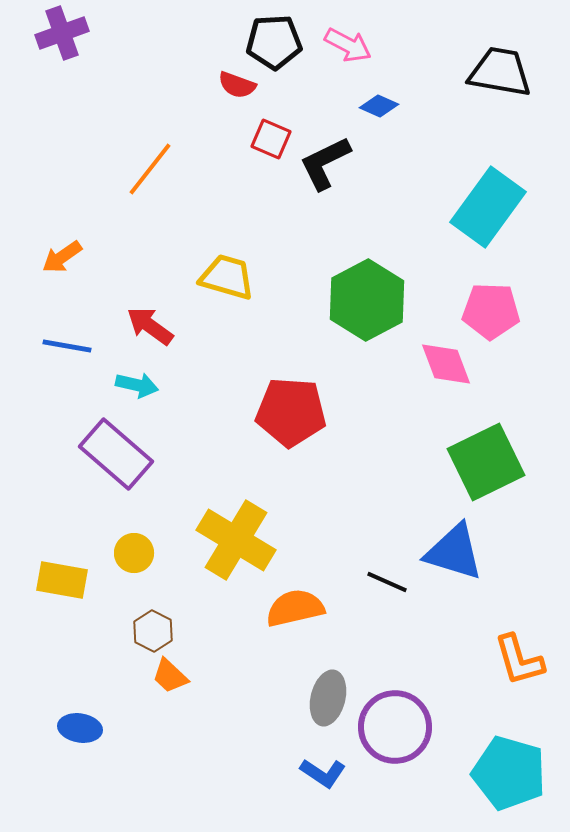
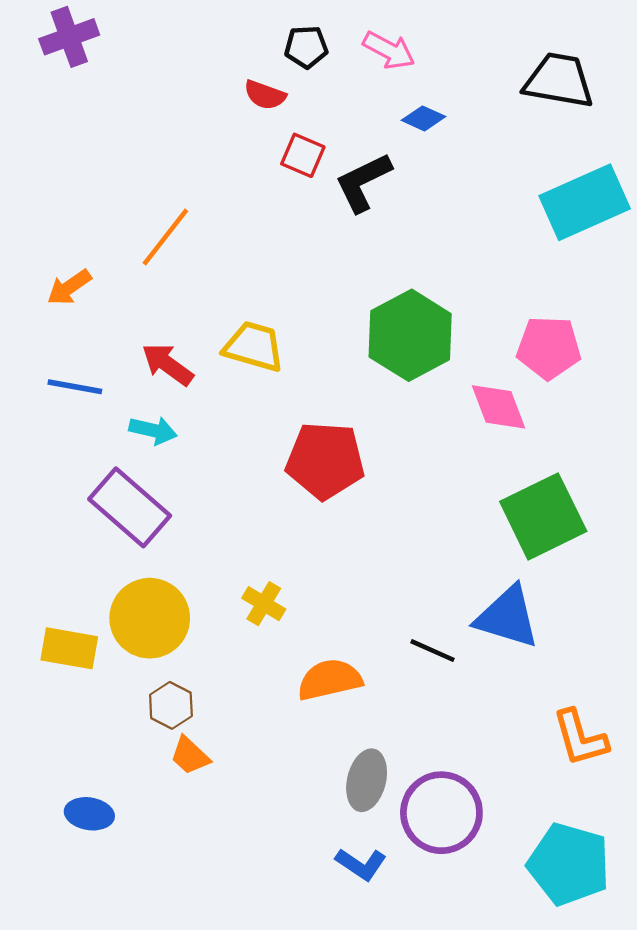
black pentagon: (274, 42) -> (306, 47), size x0.7
orange line: (150, 169) -> (165, 237), moved
cyan rectangle: (488, 207) -> (585, 202), moved, turned 30
yellow trapezoid: (227, 277) -> (254, 347), moved
yellow cross: (236, 540) -> (264, 604), size x0.5
yellow circle: (134, 553) -> (150, 618), size x1.8

